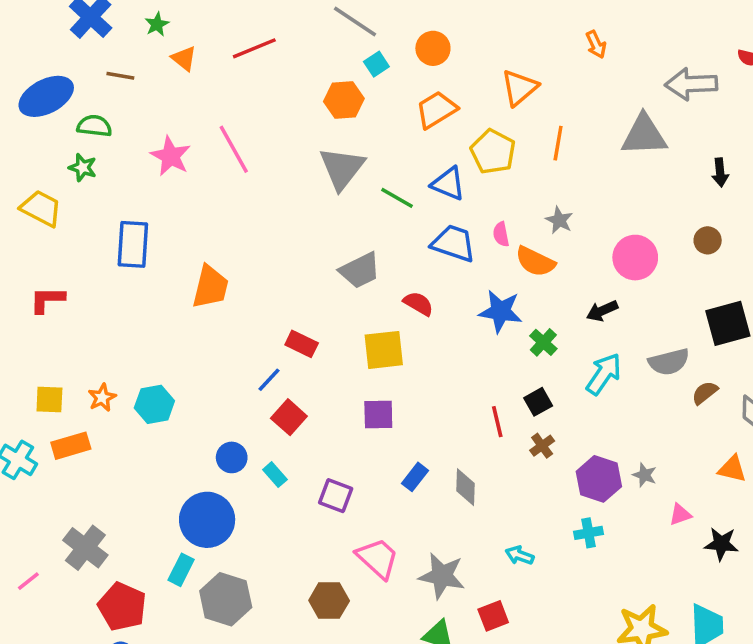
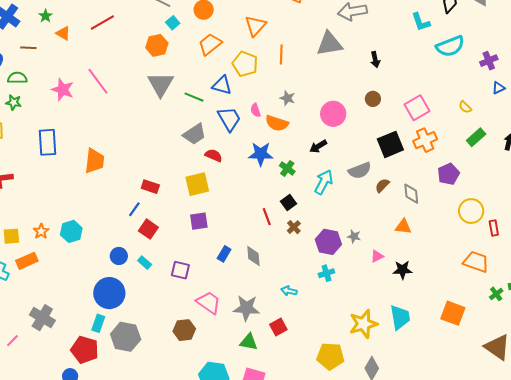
blue trapezoid: (453, 243) -> (229, 119), turned 48
gray trapezoid: (360, 270) -> (194, 134), moved
red pentagon: (122, 607) -> (85, 350), moved

